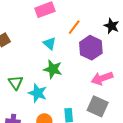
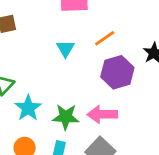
green star: (53, 69) -> (66, 117), moved, turned -30
pink arrow: (102, 78) -> (102, 114), moved

